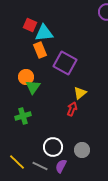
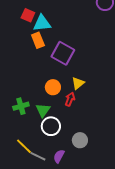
orange circle: (26, 77) -> (53, 87), moved
green triangle: (33, 87) -> (43, 110), moved
white circle: (53, 147) -> (51, 126), moved
yellow line: (17, 162) -> (24, 146), moved

